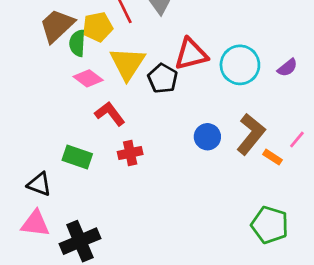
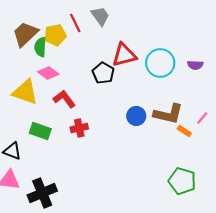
yellow triangle: (127, 64) -> (25, 92), moved, turned -44
purple semicircle: (287, 68) -> (195, 65), turned 42
brown L-shape: (251, 134) -> (168, 114), turned 64

